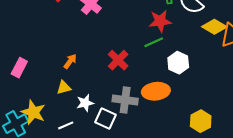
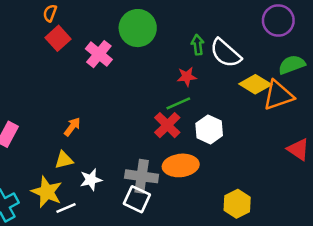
red star: (160, 21) -> (187, 77), size x0.7
red cross: (118, 60) -> (167, 125), moved
yellow star: (33, 112) -> (47, 192), moved
white square: (106, 118) -> (137, 199), moved

